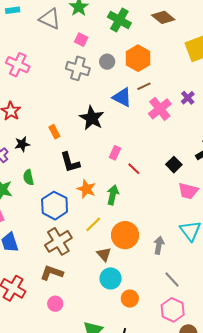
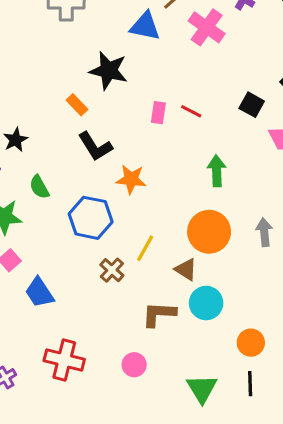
orange rectangle: (54, 132) -> (77, 105), moved
red line: (134, 169) -> (191, 111), moved
green arrow: (113, 195) -> (217, 171), moved
yellow line: (93, 224) -> (145, 248), moved
brown cross: (58, 241) -> (112, 270), size x0.6
brown L-shape: (52, 273) -> (159, 314), moved
orange circle: (130, 299) -> (251, 343), moved

